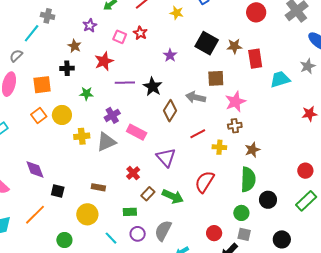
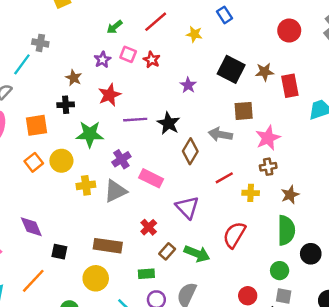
purple star: (90, 25) -> (103, 60), moved
pink square: (120, 37) -> (128, 54), moved
green star: (86, 94) -> (90, 134), size x1.6
brown rectangle: (98, 187) -> (108, 246), size x1.6

